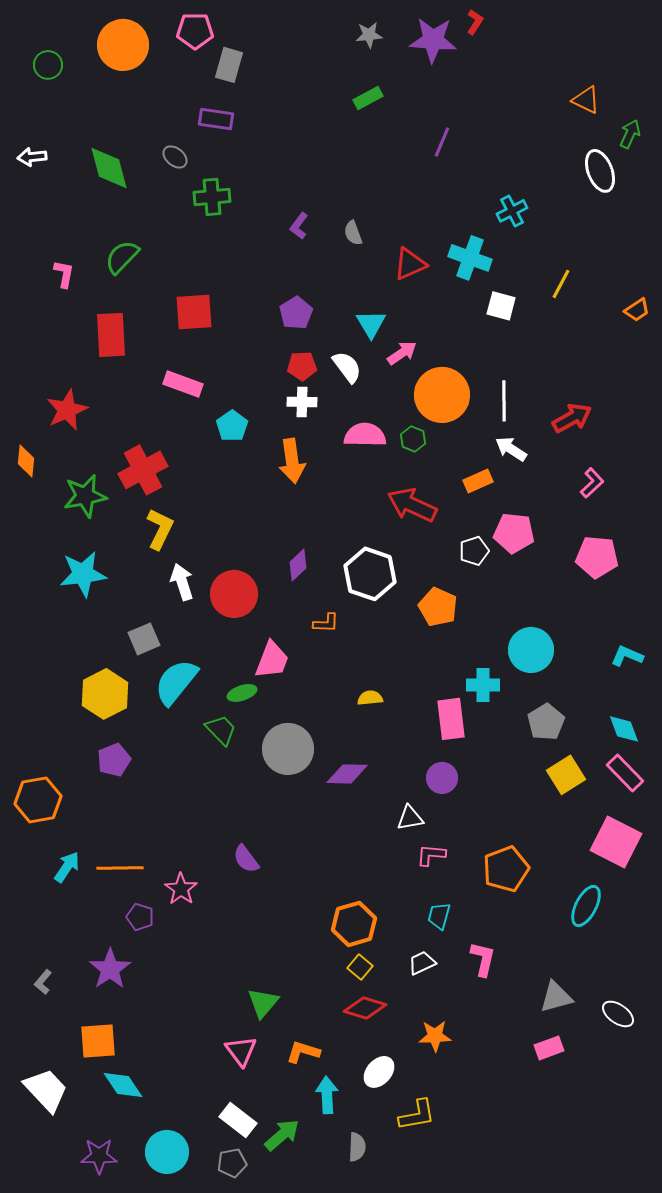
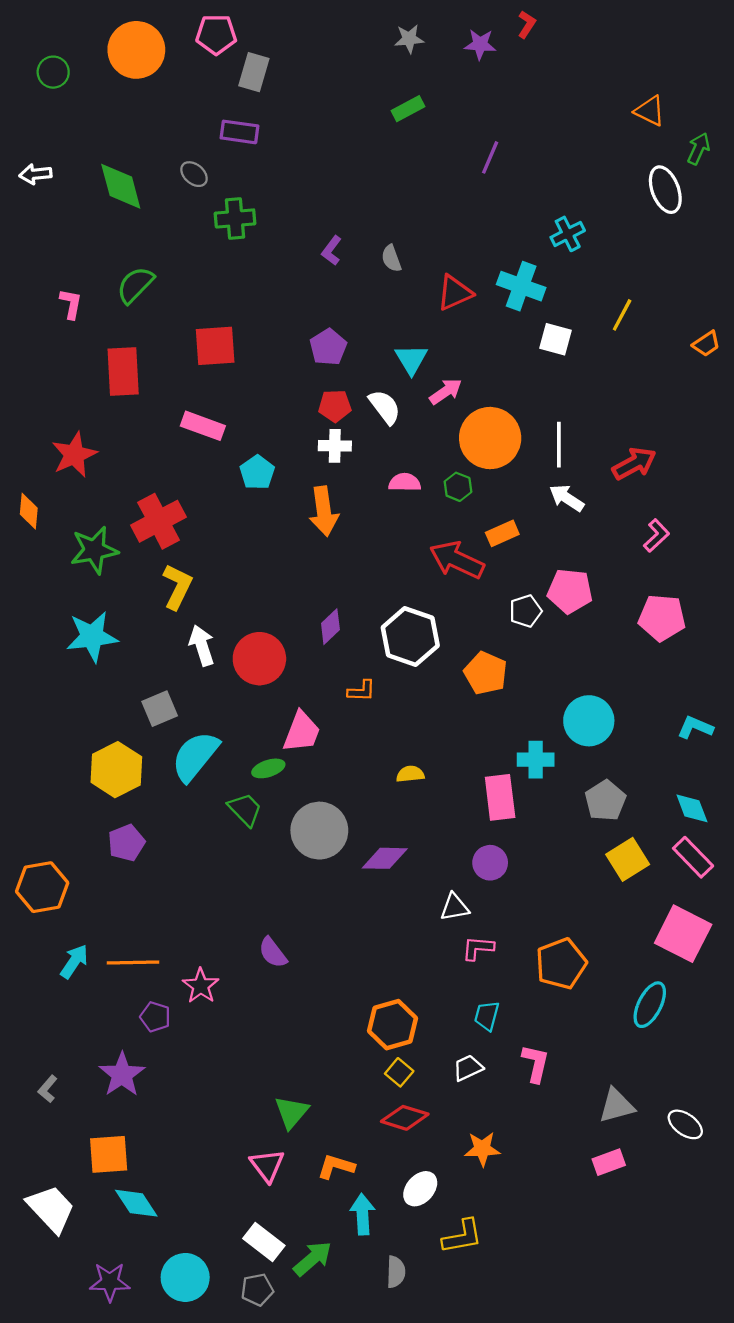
purple star: (433, 40) -> (480, 44), size x0.6
pink semicircle: (365, 435) -> (405, 482), size x0.7
orange rectangle: (478, 481) -> (502, 533), moved

